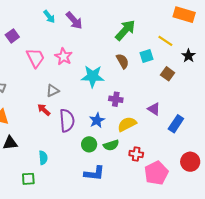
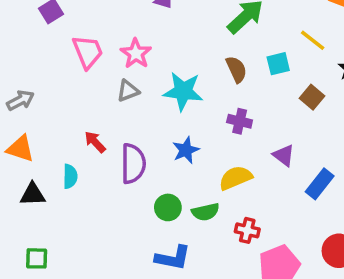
gray triangle: (53, 91) -> (128, 91), moved
purple cross: (116, 99) -> (240, 121), moved
blue star: (97, 120) -> (186, 150), moved
cyan semicircle: (43, 158) -> (70, 176), moved
green square: (28, 179) -> (37, 258), moved

